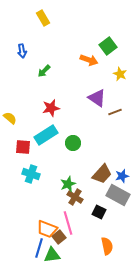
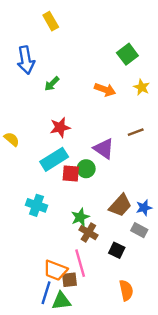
blue arrow: (22, 51) -> (26, 60), size x1.6
orange arrow: (89, 60) -> (105, 90), moved
purple triangle: (97, 98) -> (104, 149), moved
red square: (23, 147) -> (71, 173), moved
gray rectangle: (118, 195) -> (139, 230), size x0.6
brown square: (59, 237) -> (70, 280), turned 32

